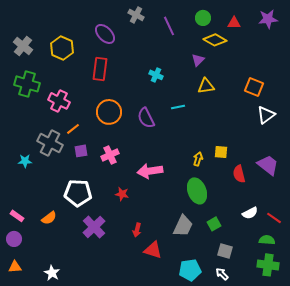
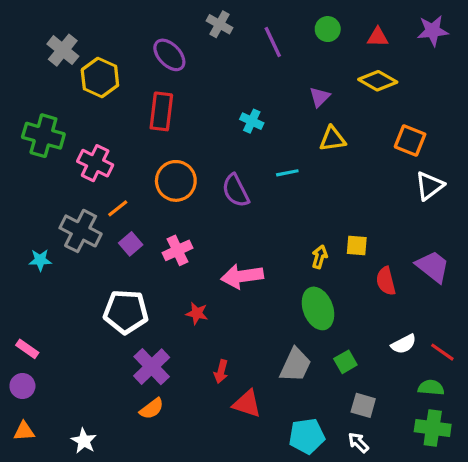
yellow diamond: (215, 40) -> (378, 81), moved
gray cross: (23, 46) -> (63, 50), moved
purple square: (81, 151) -> (131, 244), turned -32
orange semicircle: (49, 218) -> (152, 409), moved

